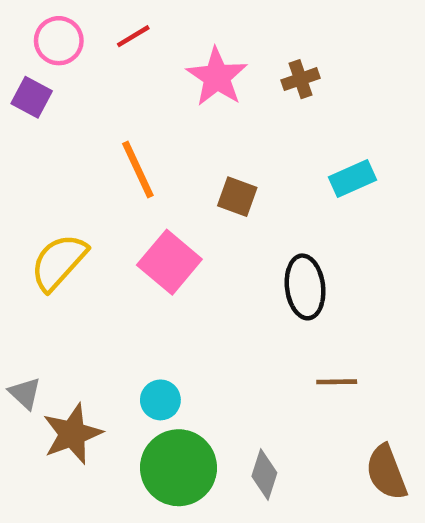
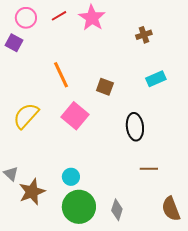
pink star: (217, 77) -> (92, 18), moved
brown cross: (301, 79) -> (144, 35), moved

